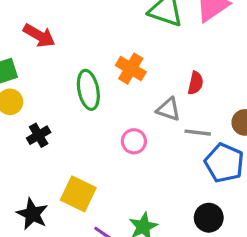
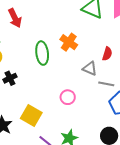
red arrow: (39, 36) -> (15, 18), turned 30
pink circle: (134, 141) -> (68, 97), moved

